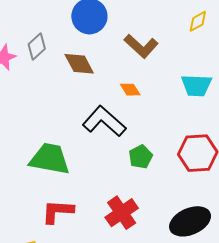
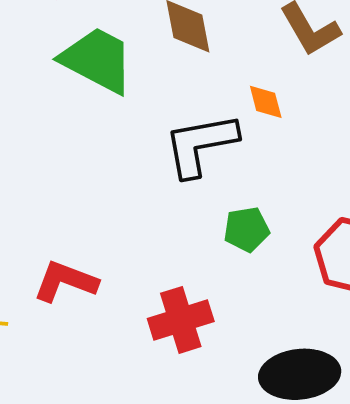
black L-shape: (104, 121) -> (201, 145), turned -69
green trapezoid: (50, 159) -> (97, 60), moved

